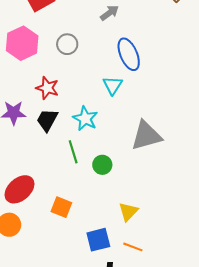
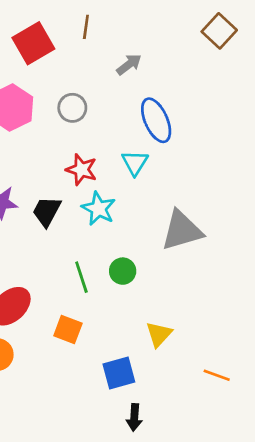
red star: (47, 88) -> (81, 170), moved
green line: (73, 152) -> (81, 277), moved
orange line: (133, 247) -> (217, 375), moved

